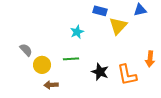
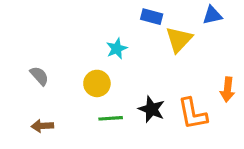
green line: (71, 59) -> (111, 118), moved
yellow circle: (42, 65) -> (97, 83), moved
brown arrow: (51, 85) -> (42, 126), moved

